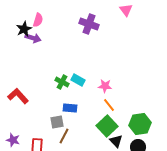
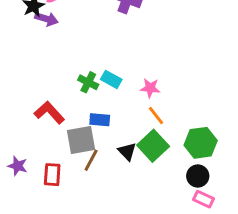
red L-shape: (18, 96) -> (49, 113), moved
gray square: (57, 122) -> (81, 140), size x1.5
black triangle: (116, 141) -> (127, 151), moved

